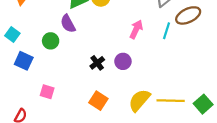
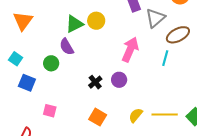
pink arrow: (136, 29) -> (130, 50), size x1.4
cyan line: (166, 31) -> (165, 58), moved
yellow semicircle: (139, 100) -> (136, 115), size x0.7

